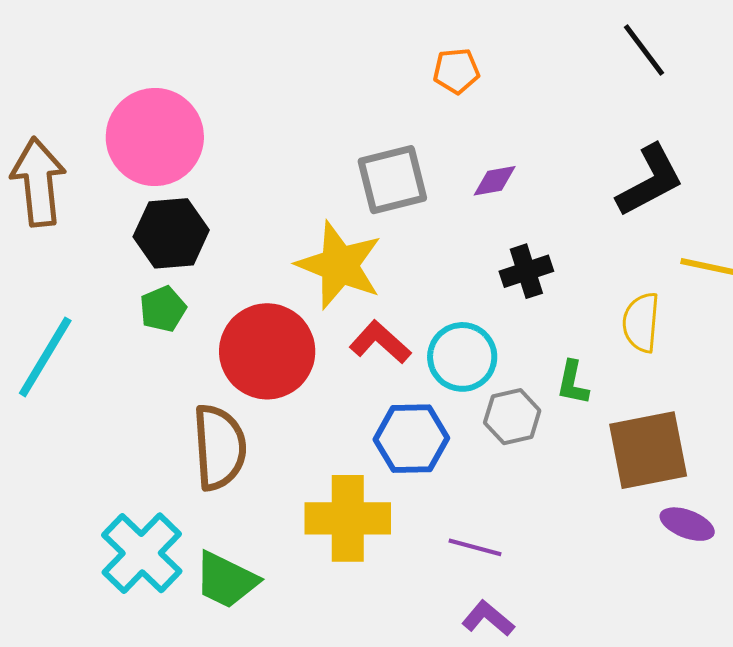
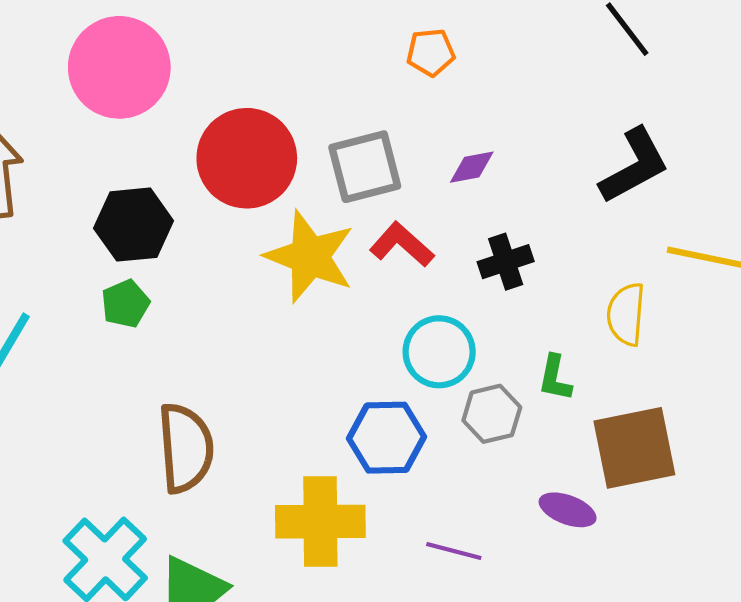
pink circle: (155, 137) -> (119, 67), moved
red L-shape: (380, 342) -> (402, 245), moved
red circle: (267, 351) -> (247, 158), moved
purple ellipse: (687, 524) -> (568, 510), moved

